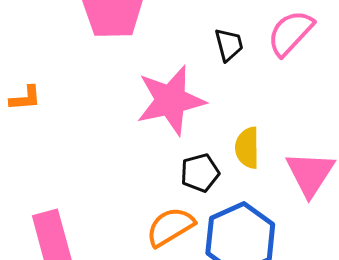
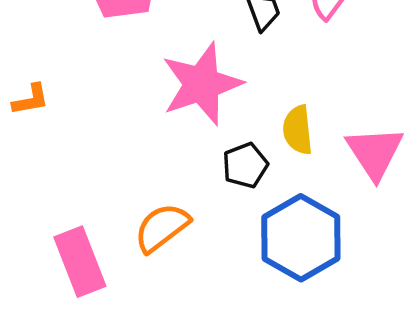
orange semicircle: (170, 227) -> (162, 228), moved

